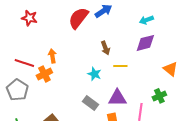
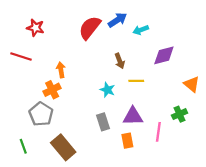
cyan arrow: (146, 20) -> (141, 30), moved
red line: (24, 63) -> (21, 57), moved
gray pentagon: (17, 90) -> (41, 114), moved
gray rectangle: (90, 103) -> (103, 122), turned 35

